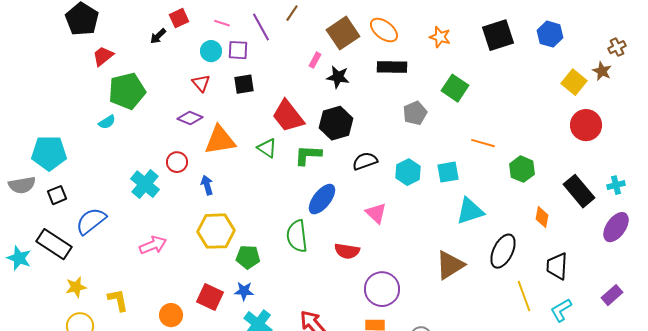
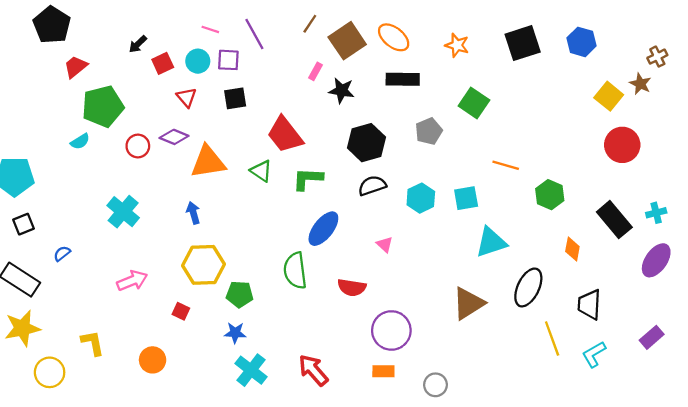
brown line: (292, 13) -> (310, 24), moved
red square: (179, 18) -> (163, 63), moved
black hexagon: (336, 123) -> (366, 143), moved
red circle: (177, 162) -> (138, 146), moved
pink triangle: (376, 213) -> (385, 244), size x0.7
blue semicircle: (91, 221) -> (62, 254), size x0.5
yellow star: (76, 287) -> (22, 328), moved, size x1.5
red square: (210, 297) -> (181, 311), moved, size x0.6

